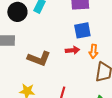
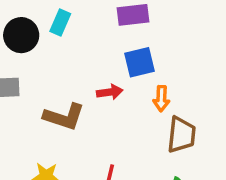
red arrow: (73, 50) -> (110, 92), moved

